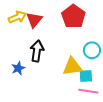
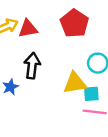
red triangle: (34, 20) -> (28, 29), turned 42

